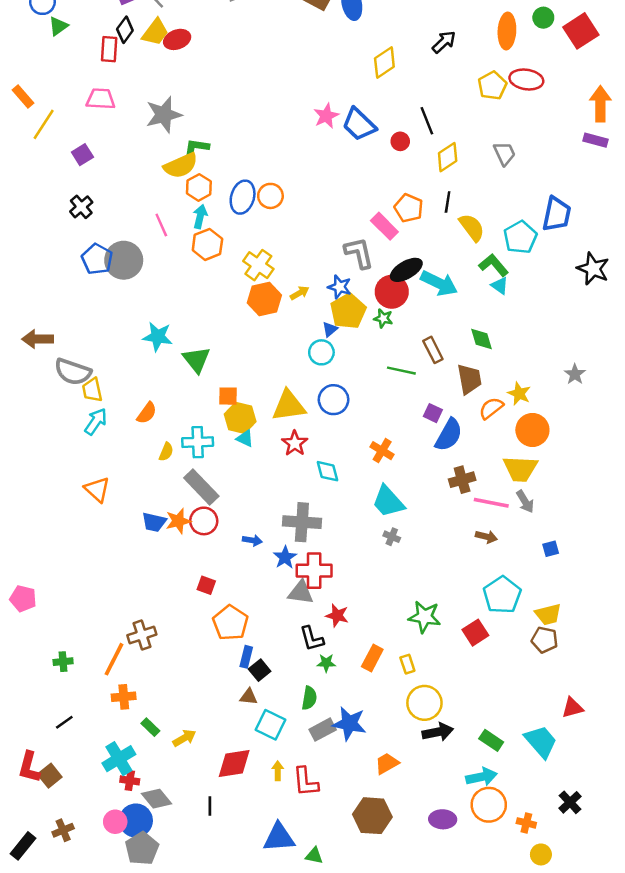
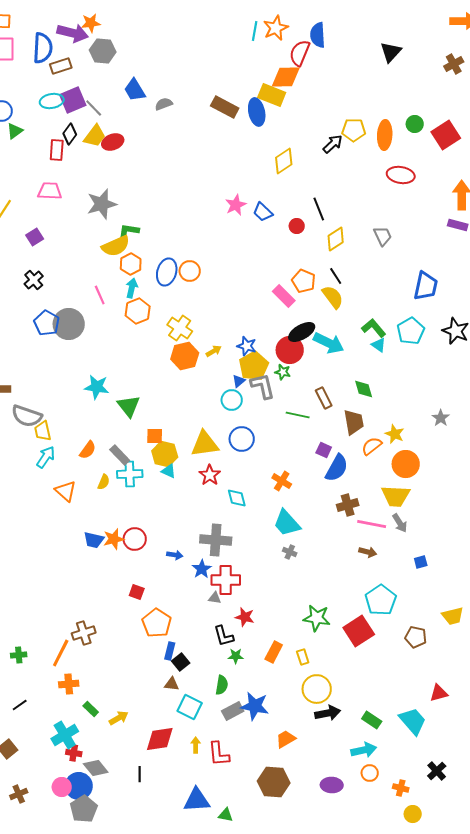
yellow pentagon: (492, 86) -> (354, 130), moved, turned 30
blue trapezoid: (359, 124) -> (263, 212), size x0.7
black line: (448, 202) -> (336, 276), turned -42
yellow semicircle: (472, 227) -> (333, 297), moved
cyan pentagon: (520, 237) -> (411, 331), moved
gray L-shape: (359, 253) -> (263, 386), moved
gray rectangle: (201, 487) -> (120, 455), moved, size x0.7
orange triangle: (97, 489) -> (66, 491), moved
gray triangle: (301, 593) -> (215, 598), size x0.6
yellow trapezoid: (548, 614) -> (453, 616), moved
red square: (475, 633) -> (359, 631), size x1.4
orange circle: (489, 805) -> (370, 773), size x0.6

